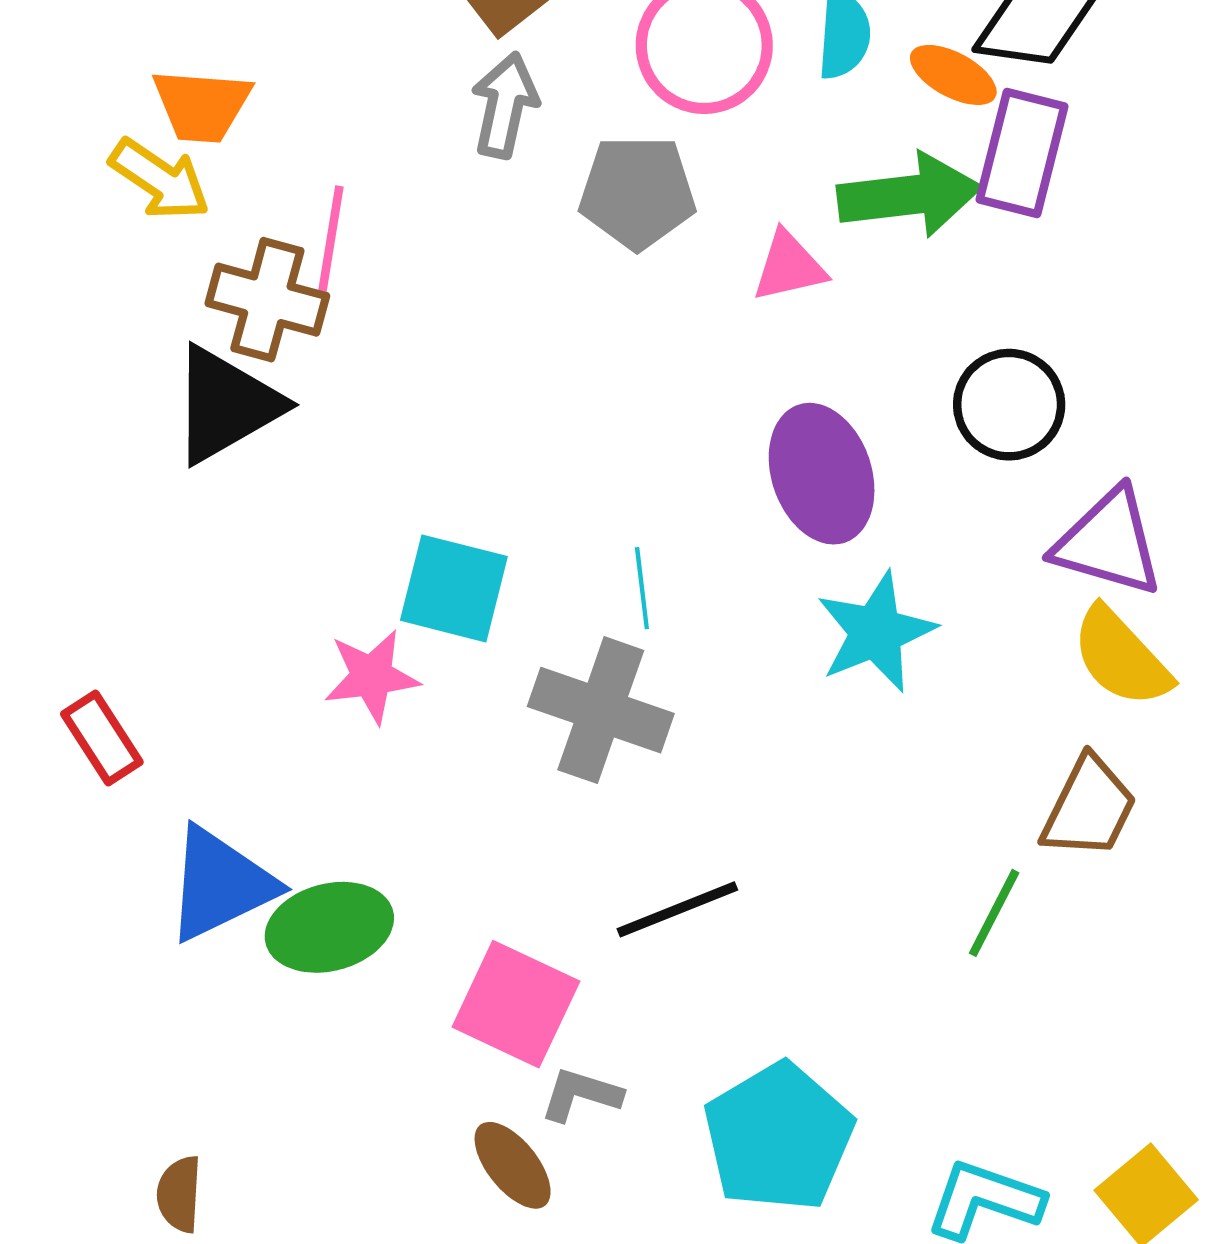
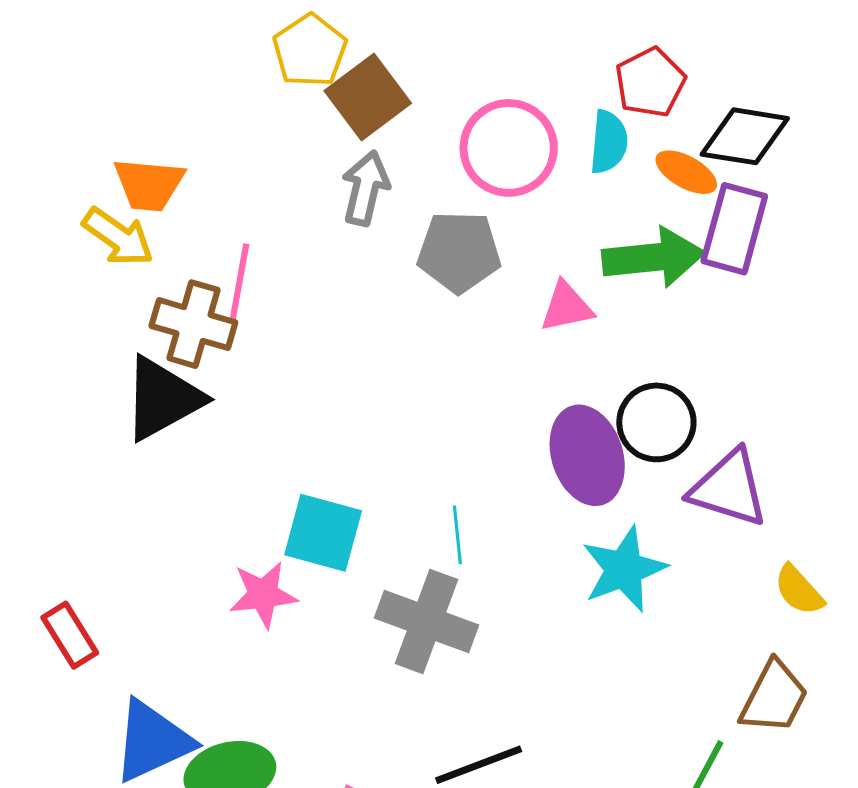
black circle: (1009, 405) -> (656, 422), moved
purple triangle: (1108, 542) -> (729, 488), moved
yellow semicircle: (1121, 657) -> (799, 590), size x0.7

